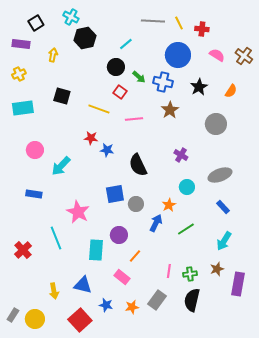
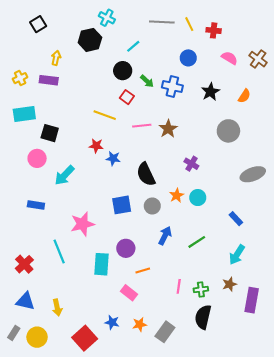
cyan cross: (71, 17) -> (107, 18), moved
purple rectangle: (21, 44) -> (49, 80), moved
blue circle: (178, 55) -> (188, 58), size x0.6
black square: (62, 96) -> (50, 133), moved
brown star: (170, 110) -> (168, 129), moved
gray ellipse: (220, 175) -> (253, 174), moved
gray circle: (136, 204) -> (152, 206), moved
orange star: (169, 205) -> (177, 195), moved
pink star: (78, 212) -> (82, 224), turned 30
orange line: (135, 256) -> (143, 271), turned 32
blue triangle: (83, 285) -> (25, 301), moved
gray rectangle: (157, 300) -> (165, 332), moved

